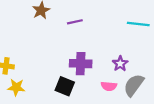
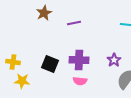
black square: (65, 86) -> (50, 64), moved
pink semicircle: (109, 86) -> (80, 81), moved

